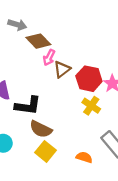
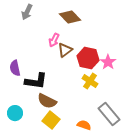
gray arrow: (17, 25) -> (27, 12), turned 98
brown diamond: (38, 41) -> (70, 17), moved

